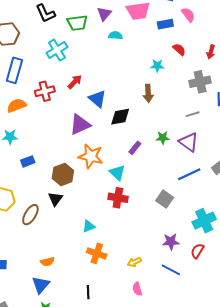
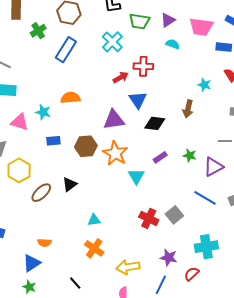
cyan cross: (57, 50) -> (112, 42), turned -30
red cross: (45, 91) -> (143, 66), moved
orange semicircle: (17, 105) -> (70, 98), moved
purple triangle: (189, 142) -> (213, 167), turned 40
brown hexagon: (63, 174) -> (86, 146), moved
blue line: (189, 174) -> (205, 198), turned 40
red cross: (118, 198) -> (149, 218), moved
yellow arrow: (134, 262) -> (128, 267), size x1.6
blue line: (171, 270) -> (161, 285), turned 72
black line: (88, 292) -> (75, 283), turned -56

